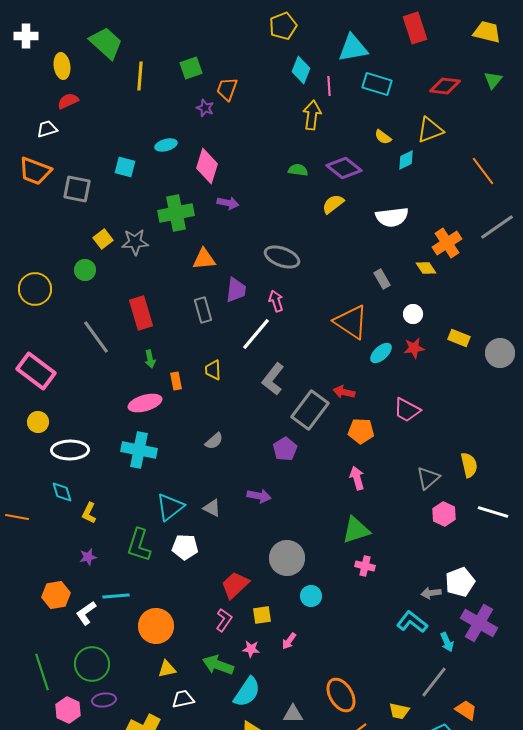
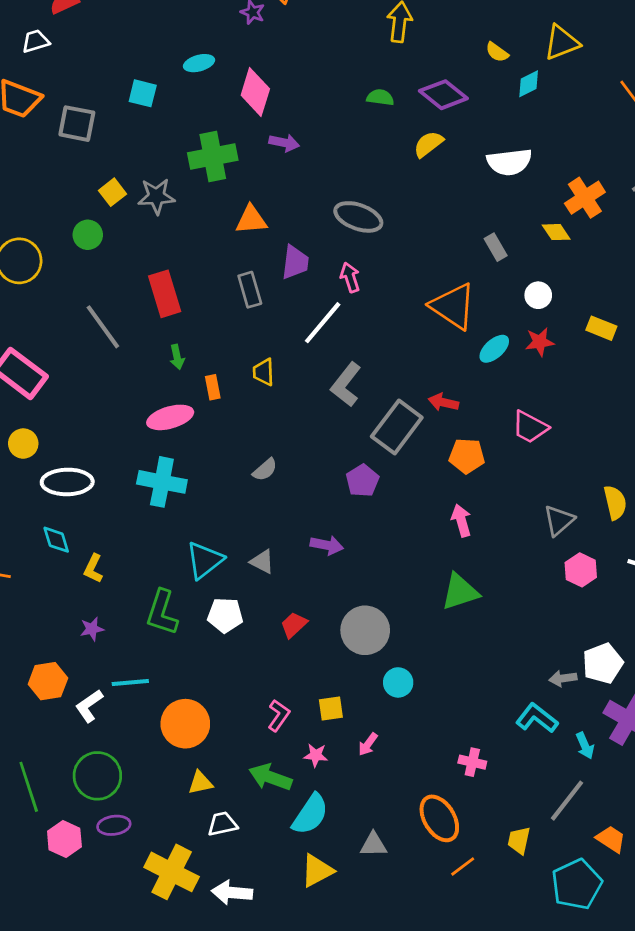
pink cross: (365, 566) -> (472, 762), moved
red trapezoid: (235, 585) -> (294, 625), moved, size x0.7
yellow trapezoid: (399, 711) -> (519, 840), turned 90

